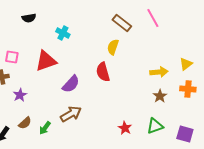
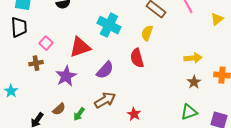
cyan cross: (63, 33) -> (109, 25), moved, size x1.6
pink square: (12, 57) -> (46, 43), turned 32
yellow triangle: (186, 64) -> (217, 19), moved
purple star: (20, 95) -> (66, 76), moved, size x1.5
red star: (125, 128) -> (134, 114), moved

